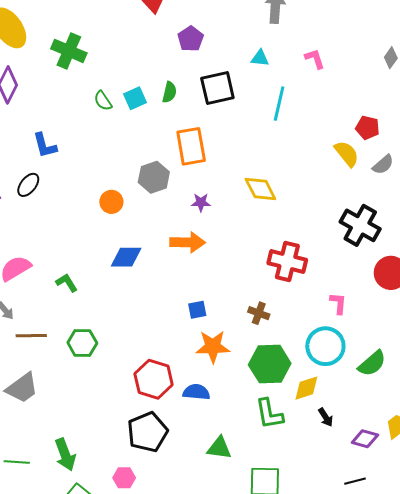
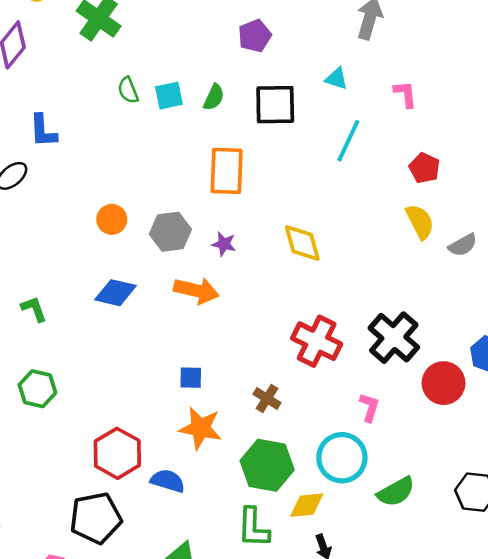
red pentagon: (367, 128) -> (424, 168), moved
gray hexagon: (154, 177) -> (170, 232), moved
black cross: (360, 225) -> (394, 338), moved

